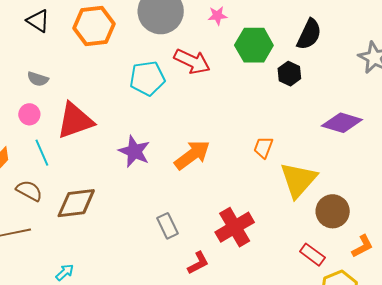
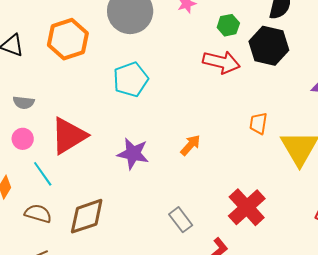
green hexagon: (254, 45) -> (228, 25), size x0.6
red arrow: (192, 61) -> (221, 62), moved
black hexagon: (289, 74) -> (269, 46), size x1.6
orange arrow: (192, 155) -> (190, 145), size x0.6

